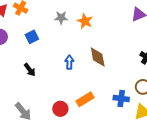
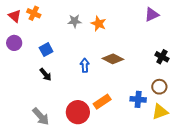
blue square: (32, 37) -> (46, 50), moved
brown diamond: (98, 57) -> (113, 59), turned -50
red circle: (60, 109) -> (78, 112), size x1.5

